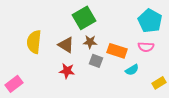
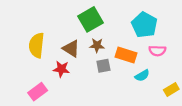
cyan pentagon: (150, 21) -> (144, 25), moved
gray square: (96, 61) -> (103, 66), turned -32
red star: (67, 71) -> (61, 69), moved
pink rectangle: (14, 84) -> (38, 92), moved

